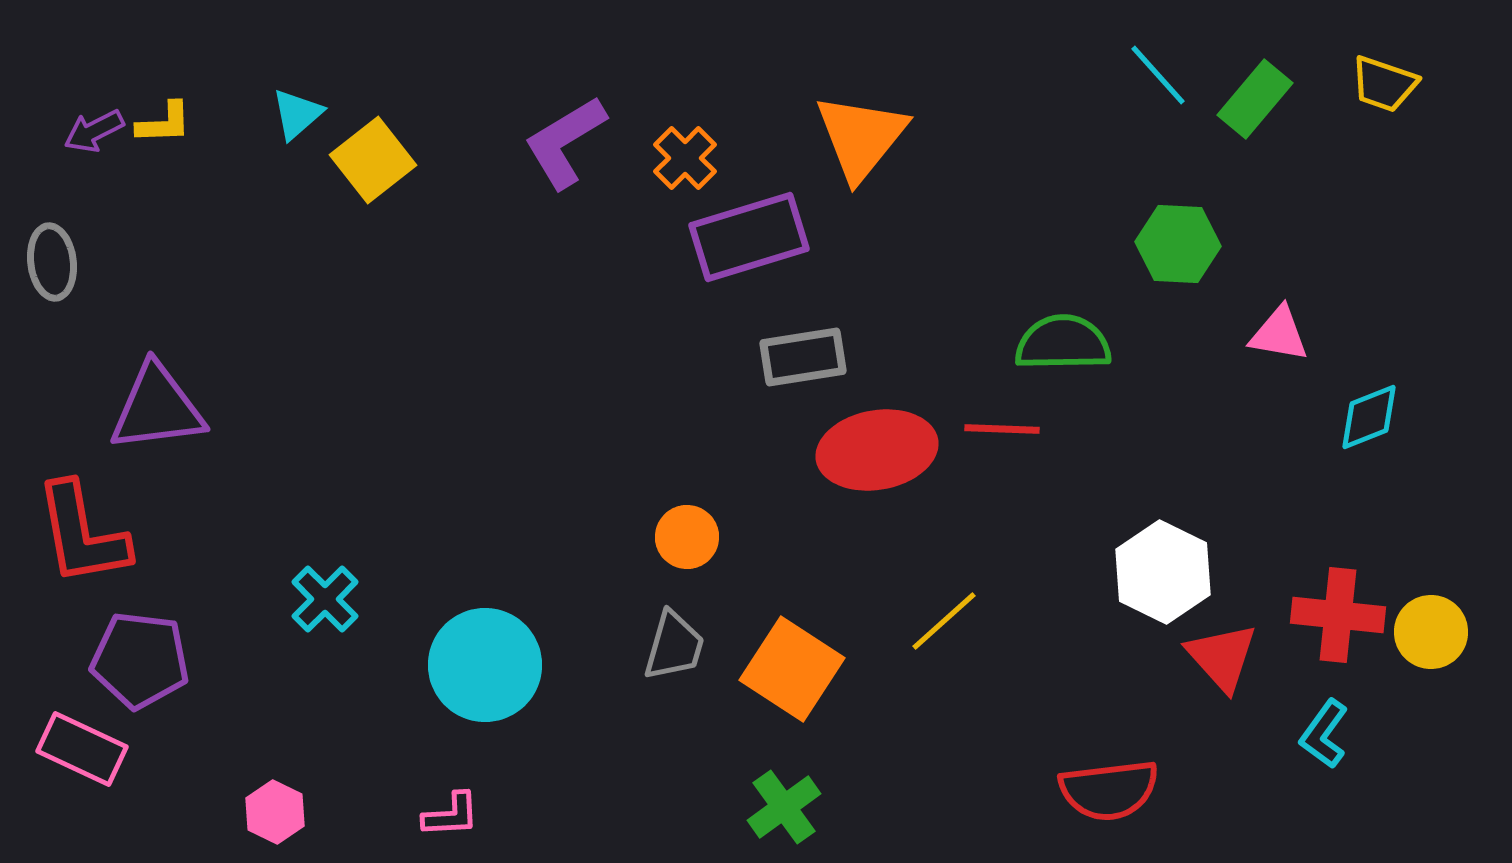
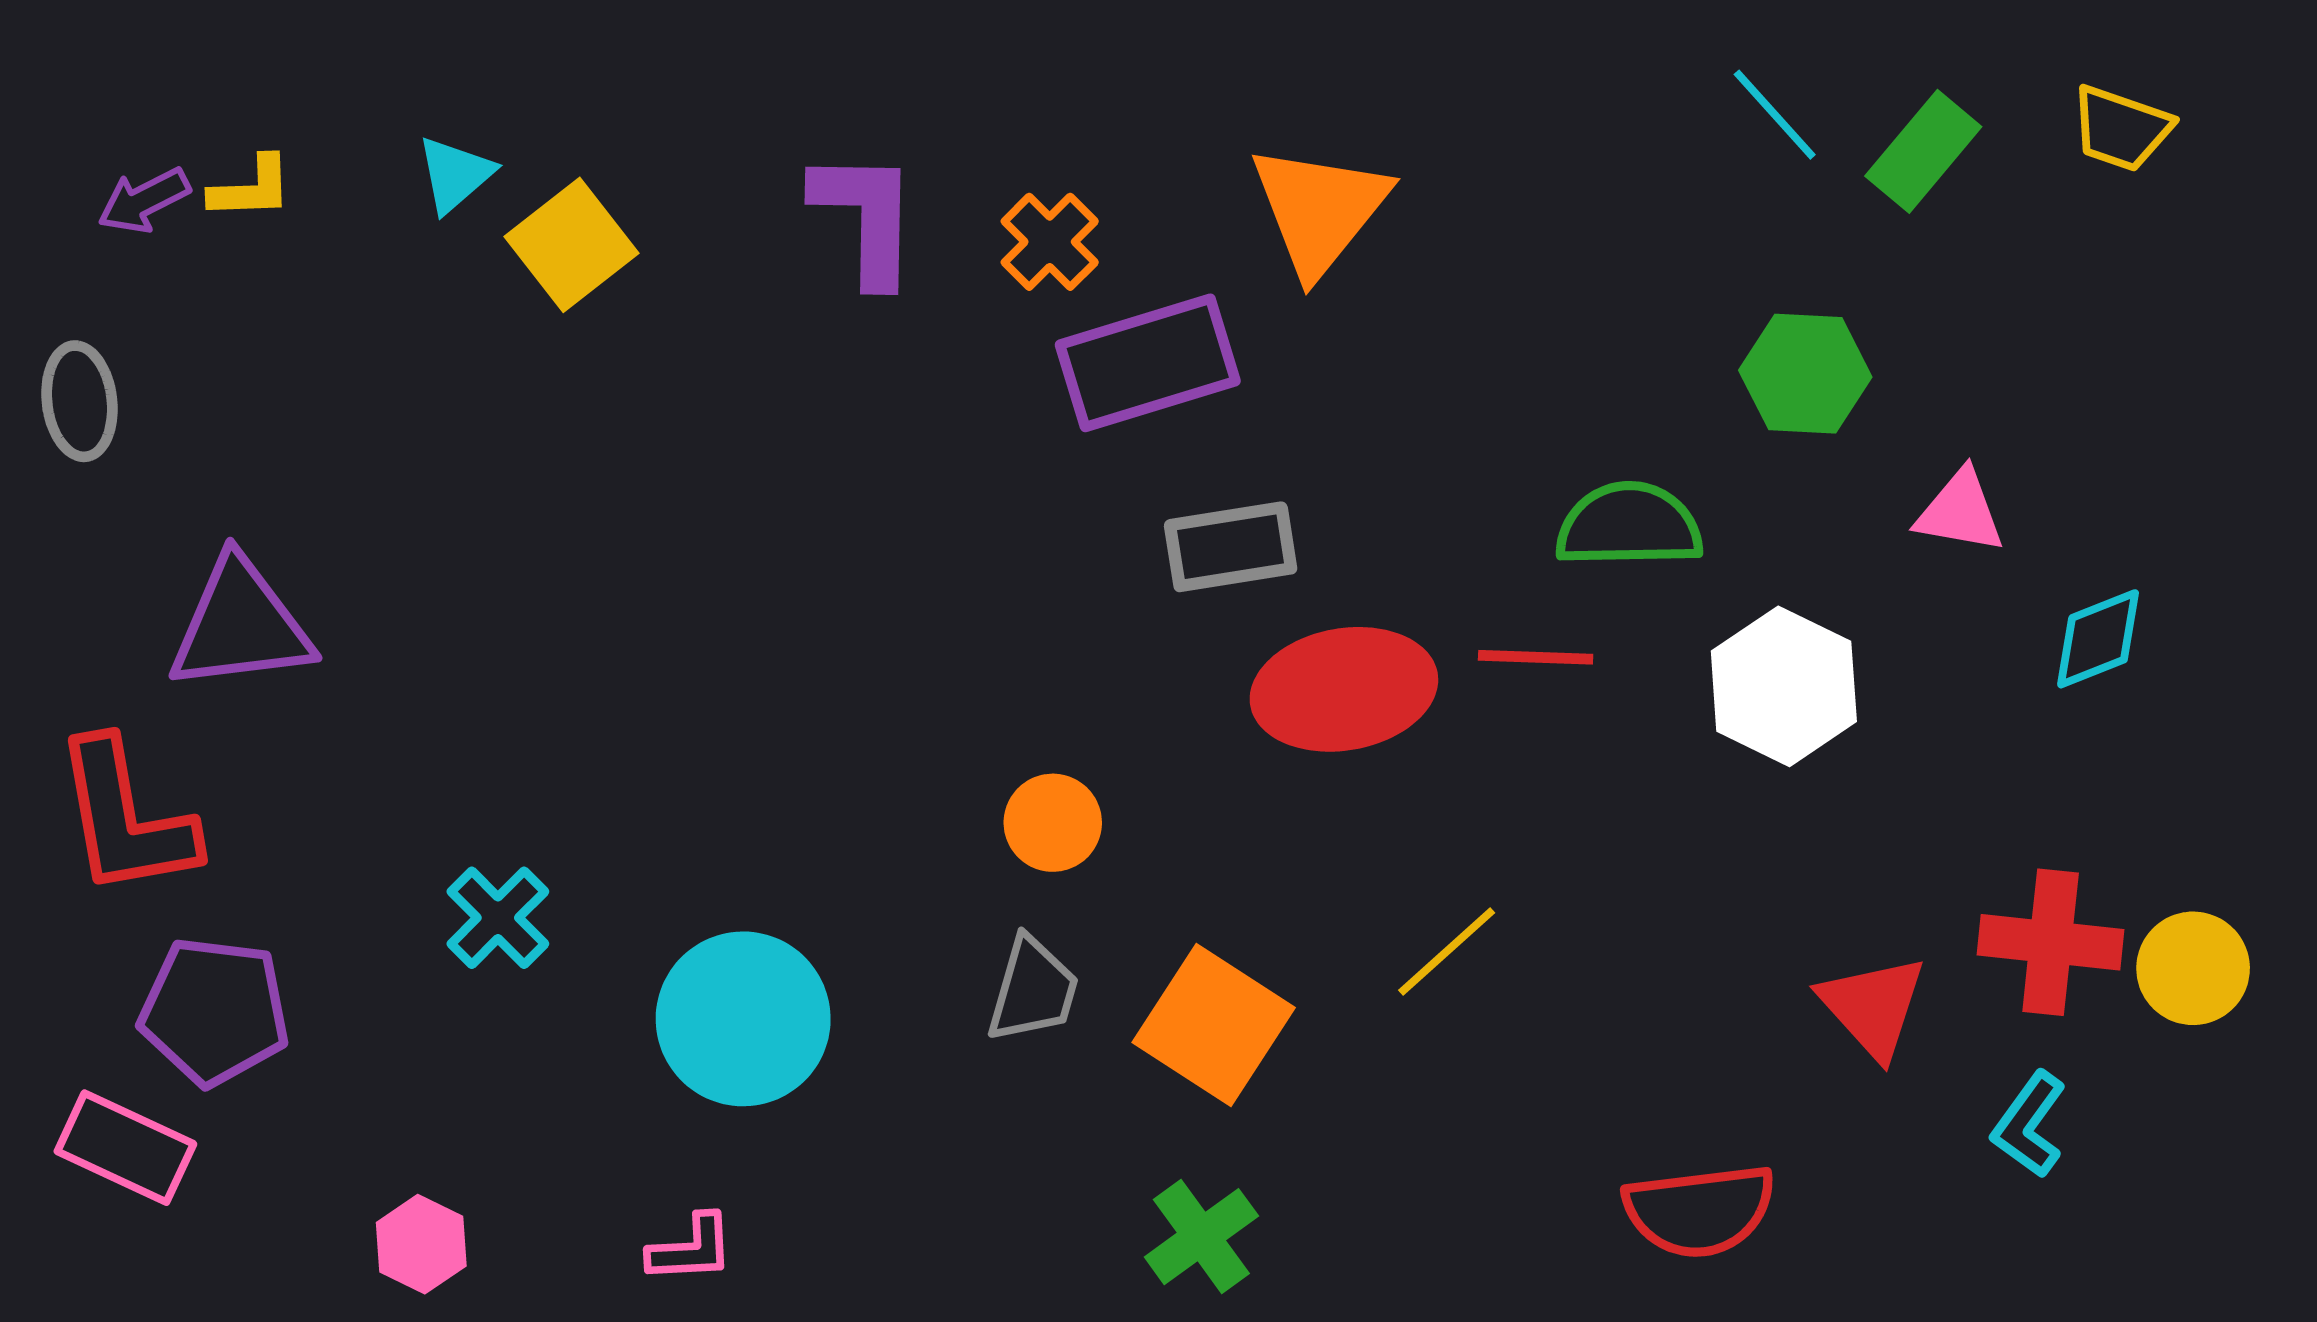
purple L-shape: (565, 142) -> (866, 217), turned 122
white hexagon: (1163, 572) -> (1784, 686), moved

